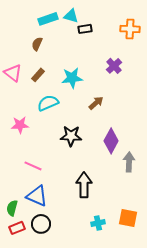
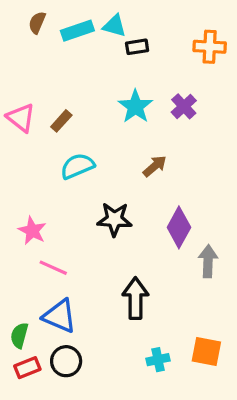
brown semicircle: (37, 44) -> (37, 23), moved
cyan star: (72, 78) -> (135, 106), moved, turned -30
pink star: (20, 125) -> (32, 231), moved, turned 30

